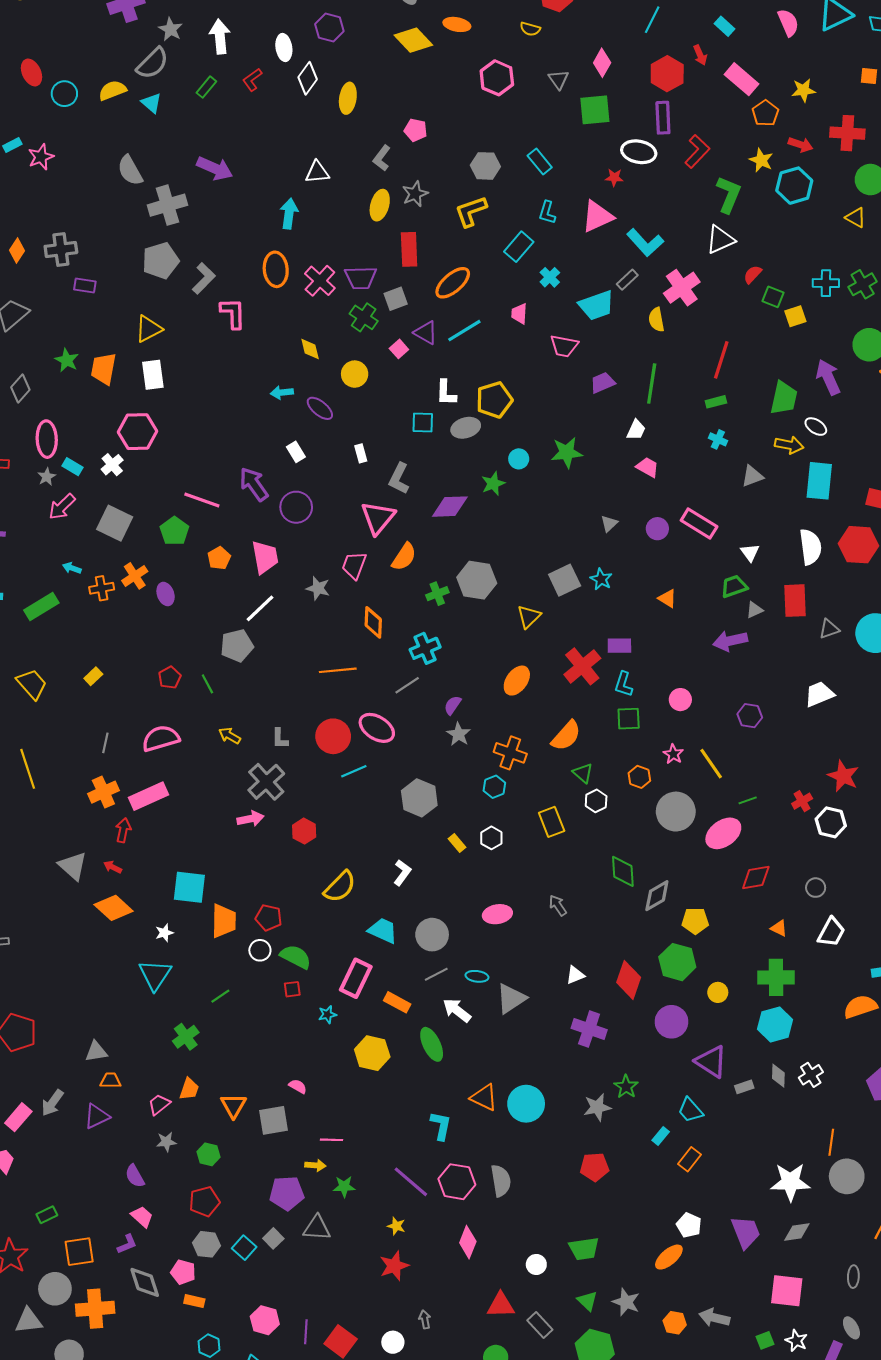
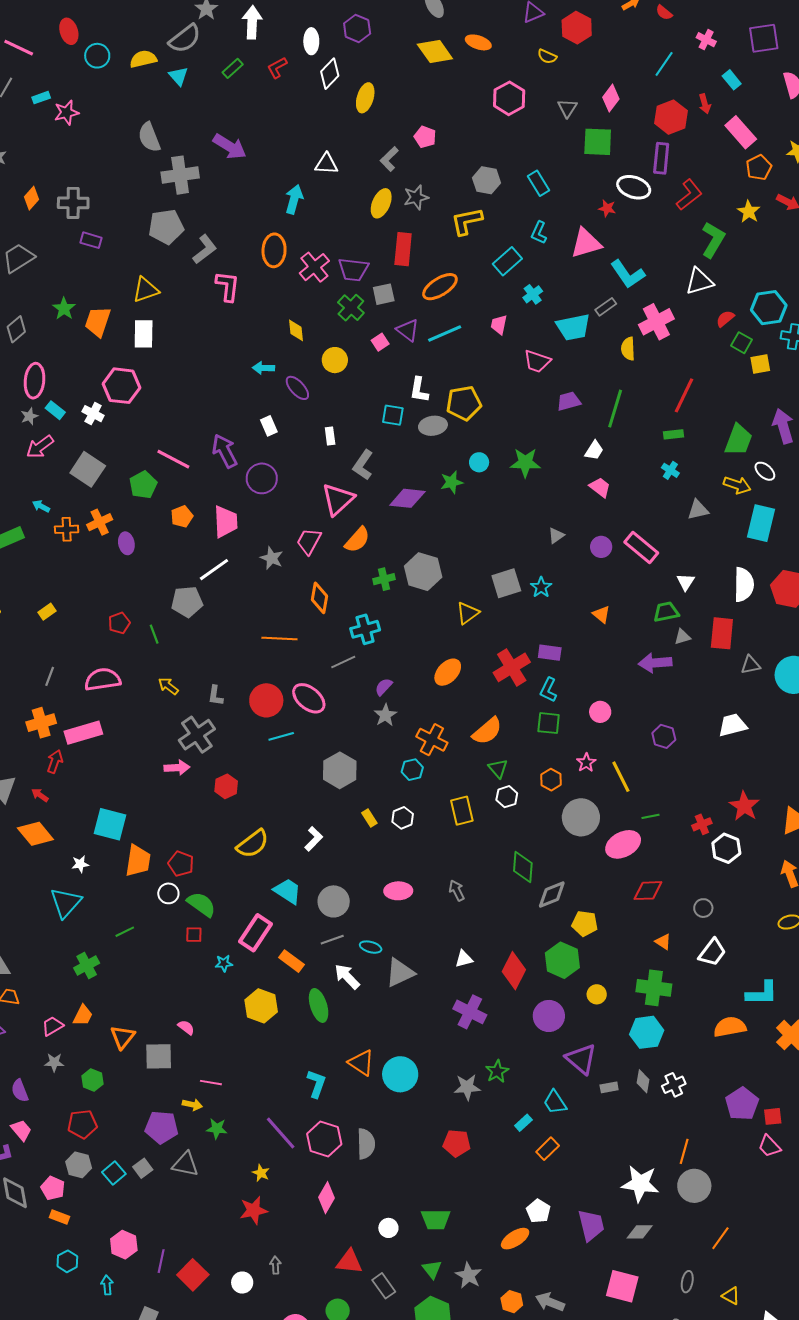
cyan hexagon: (794, 186) -> (769, 308), moved
white cross: (112, 465) -> (93, 414), turned -30

